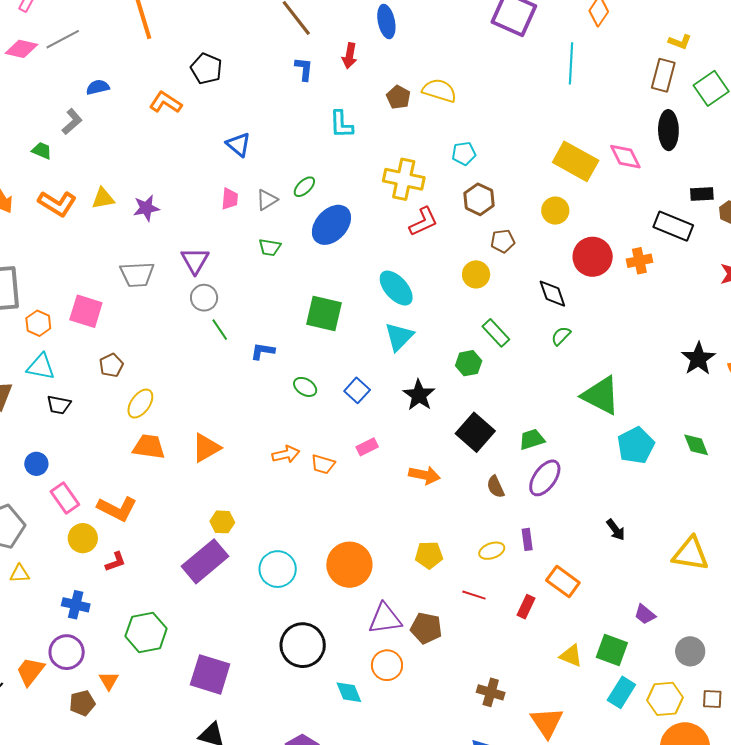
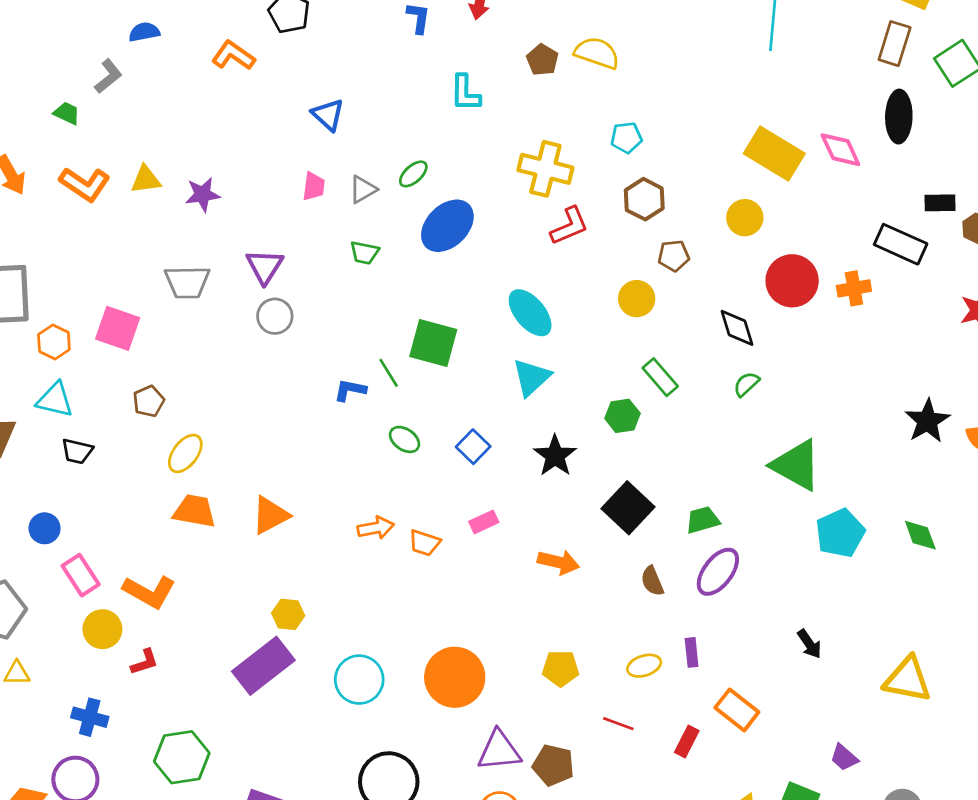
green line: (220, 330) -> (389, 373), moved

